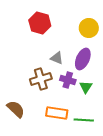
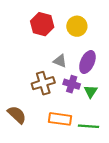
yellow circle: (89, 28) -> (77, 26), moved

